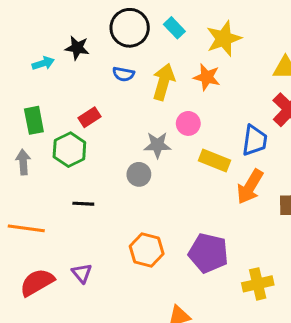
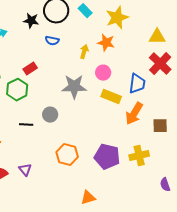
black star: (77, 48) -> (31, 21), moved
yellow arrow: (164, 82) -> (84, 52), moved, size x0.6
pink circle: (188, 123) -> (103, 73), moved
gray star: (157, 145) -> (74, 87), size x1.4
gray circle: (139, 174) -> (50, 115), moved
yellow cross: (258, 284) -> (139, 156), moved

